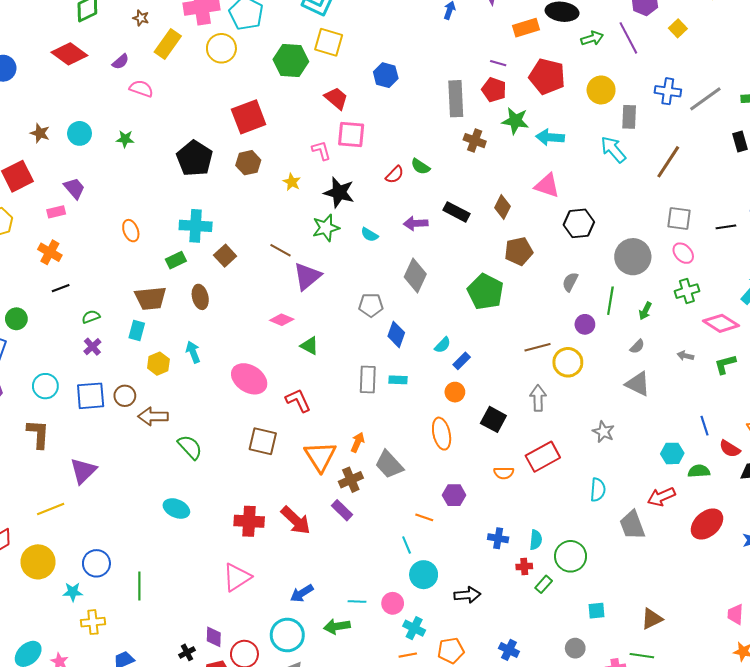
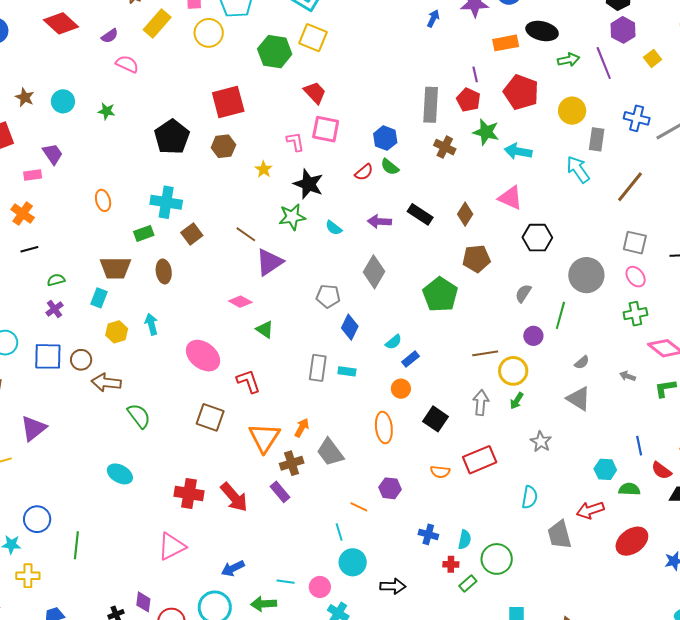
purple line: (498, 63) -> (475, 74), turned 56
blue hexagon: (386, 75) -> (385, 138), moved
green arrow: (645, 311) -> (517, 401), moved

